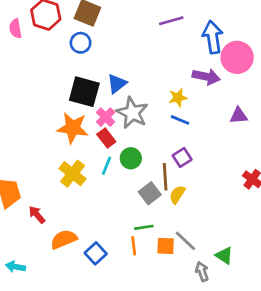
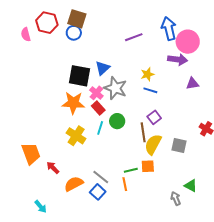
purple line: (171, 21) -> (134, 37), moved
blue circle: (81, 43) -> (74, 33), moved
purple arrow: (206, 77) -> (178, 60), moved
gray square: (150, 193) -> (179, 146), moved, turned -35
yellow semicircle: (177, 194) -> (153, 144), size x1.5
gray line: (185, 241) -> (101, 177), moved
orange square: (166, 246) -> (148, 166), moved
cyan arrow: (15, 267) -> (41, 207), turned -136

